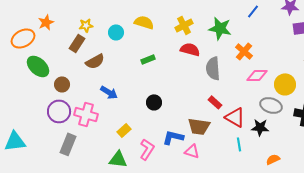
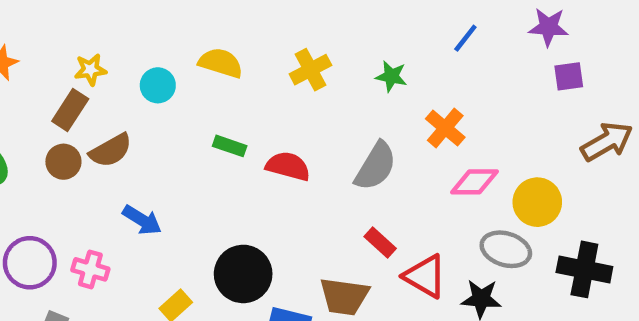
green star: (220, 28) -> (391, 76), size x0.6
red semicircle: (190, 49) -> (288, 166), moved
green rectangle: (148, 59) -> (230, 146), turned 40
gray semicircle: (213, 68) -> (376, 166), turned -145
brown circle: (62, 84) -> (63, 162), moved
black circle: (154, 102) -> (243, 274), moved, size x1.6
pink cross: (86, 114) -> (90, 269), size x0.7

